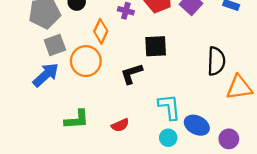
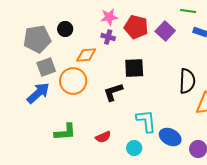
orange diamond: (101, 31) -> (86, 55), turned 60
cyan circle: (168, 138) -> (134, 148), moved

